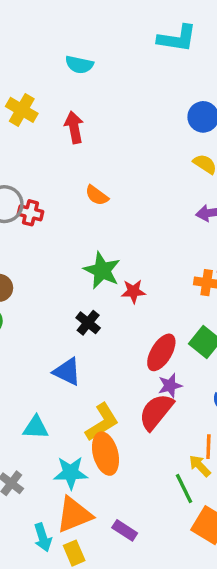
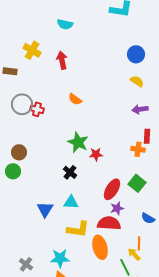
blue triangle: (67, 372) -> (45, 209), moved, turned 36
red semicircle: (156, 412) -> (109, 223), turned 55
yellow L-shape: (102, 422) -> (78, 229), turned 40
cyan triangle: (36, 427) -> (71, 202), moved
orange ellipse: (105, 454) -> (100, 247), moved

